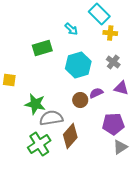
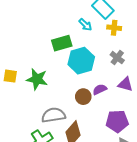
cyan arrow: (71, 29) -> (85, 25), moved
green rectangle: (42, 48) -> (62, 43), moved
green star: (35, 104) -> (37, 79), moved

